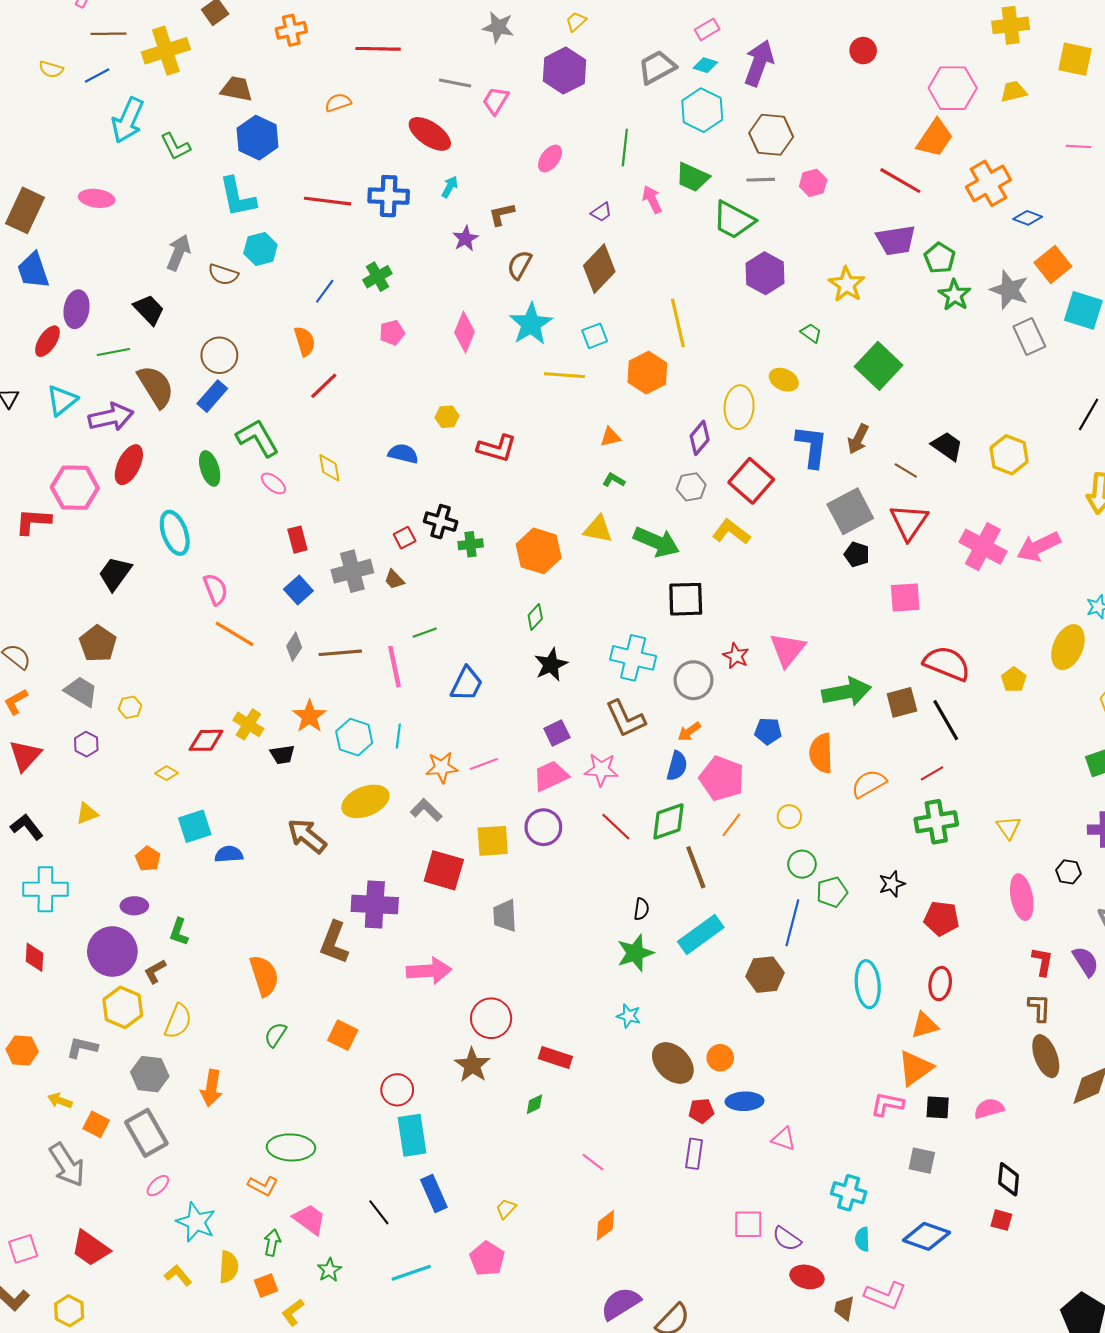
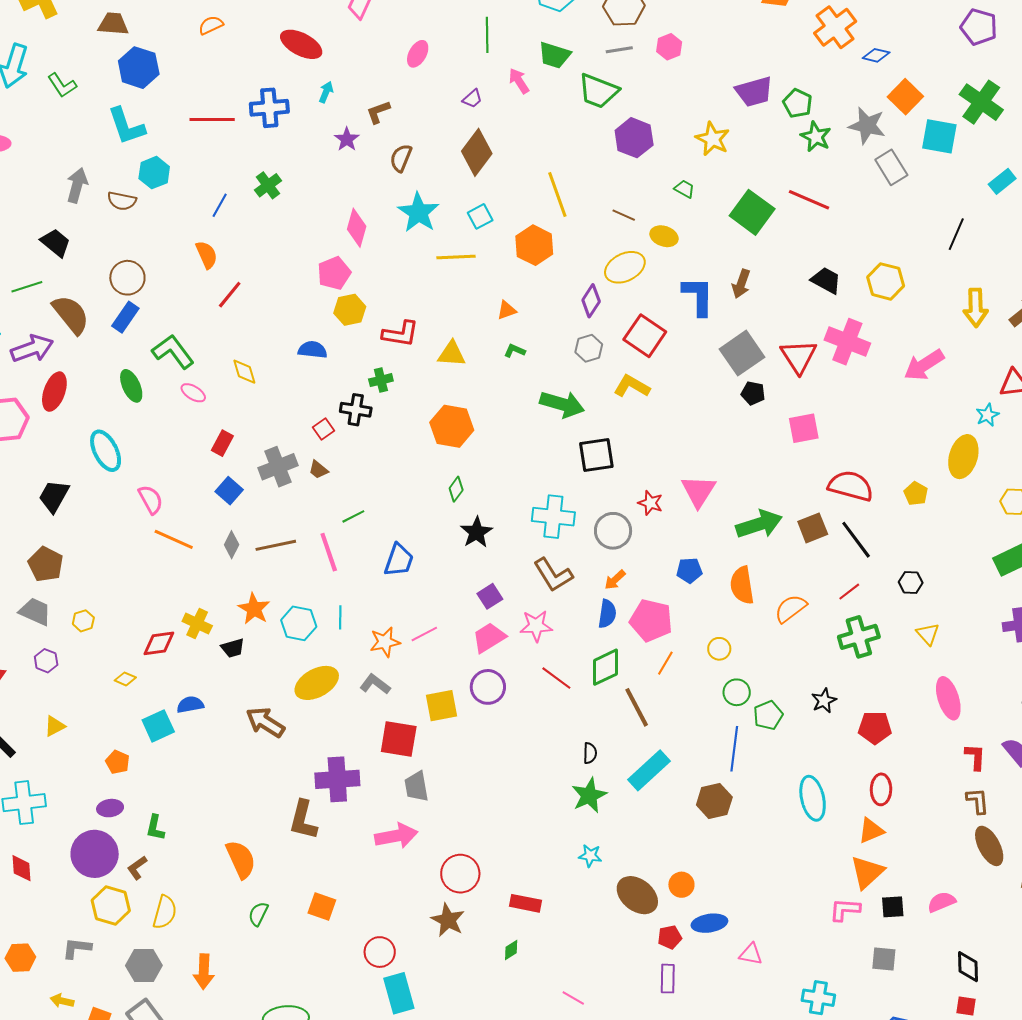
red line: (900, 181) -> (809, 200), moved
pink pentagon: (392, 333) -> (334, 273), moved, size x1.4
yellow ellipse: (739, 407) -> (625, 267), turned 66
yellow hexagon: (447, 417) -> (350, 310), size x1.4
brown line: (906, 470) -> (624, 215), moved
yellow triangle: (598, 529) -> (452, 354), moved
red rectangle: (297, 540) -> (222, 443), turned 50
green cross: (471, 544) -> (381, 380), moved
pink cross: (983, 547) -> (847, 342), moved
blue semicircle: (229, 854) -> (190, 705), moved
black hexagon: (1069, 872) -> (911, 582), moved
gray trapezoid: (505, 916) -> (416, 787), moved

